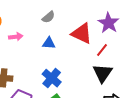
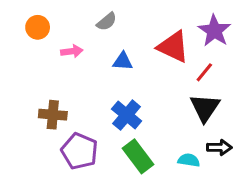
gray semicircle: (48, 17) -> (107, 22), moved

